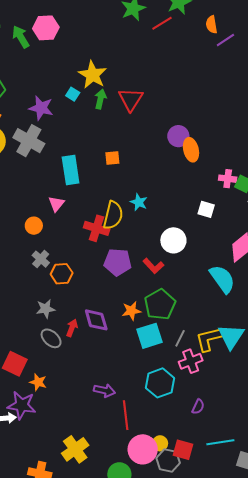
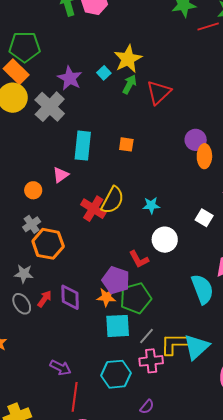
cyan star: (139, 202) -> (151, 205), moved, turned 30
purple pentagon: (118, 262) -> (116, 280), moved
orange hexagon: (62, 274) -> (48, 244), size x1.4

